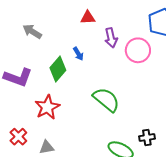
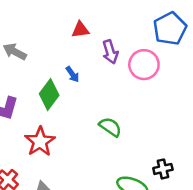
green semicircle: (106, 100) -> (110, 127), size x0.7

